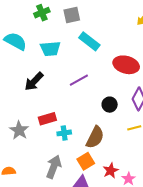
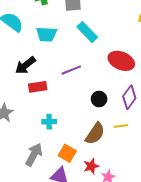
red rectangle: (47, 119) -> (38, 87), moved
brown semicircle: (95, 137) -> (95, 134), moved
orange square: (86, 161) -> (67, 153), turned -36

